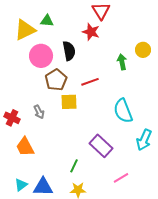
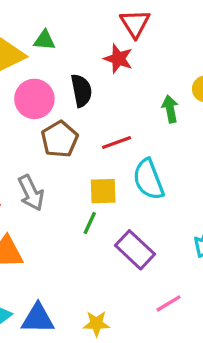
yellow square: (69, 102) -> (103, 191), moved
cyan semicircle: (123, 111) -> (148, 179), moved
gray arrow: (39, 112) -> (31, 193), size x1.5
green line: (74, 166) -> (90, 223), moved

